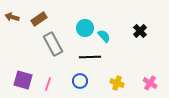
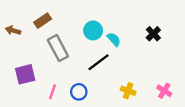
brown arrow: (12, 17) -> (13, 30), moved
black line: (90, 57) -> (99, 62), turned -35
purple square: (23, 80) -> (25, 74), moved, turned -30
blue circle: (80, 81) -> (79, 92), moved

